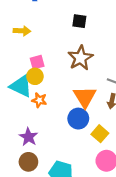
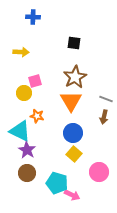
yellow circle: (35, 76) -> (24, 93), moved
cyan triangle: (21, 86) -> (20, 131), moved
orange triangle: (85, 97) -> (71, 101), moved
yellow square: (100, 134) -> (74, 154), moved

